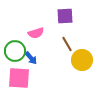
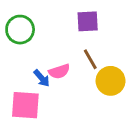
pink semicircle: (36, 33) -> (59, 71), moved
green circle: (15, 51) -> (20, 30), moved

